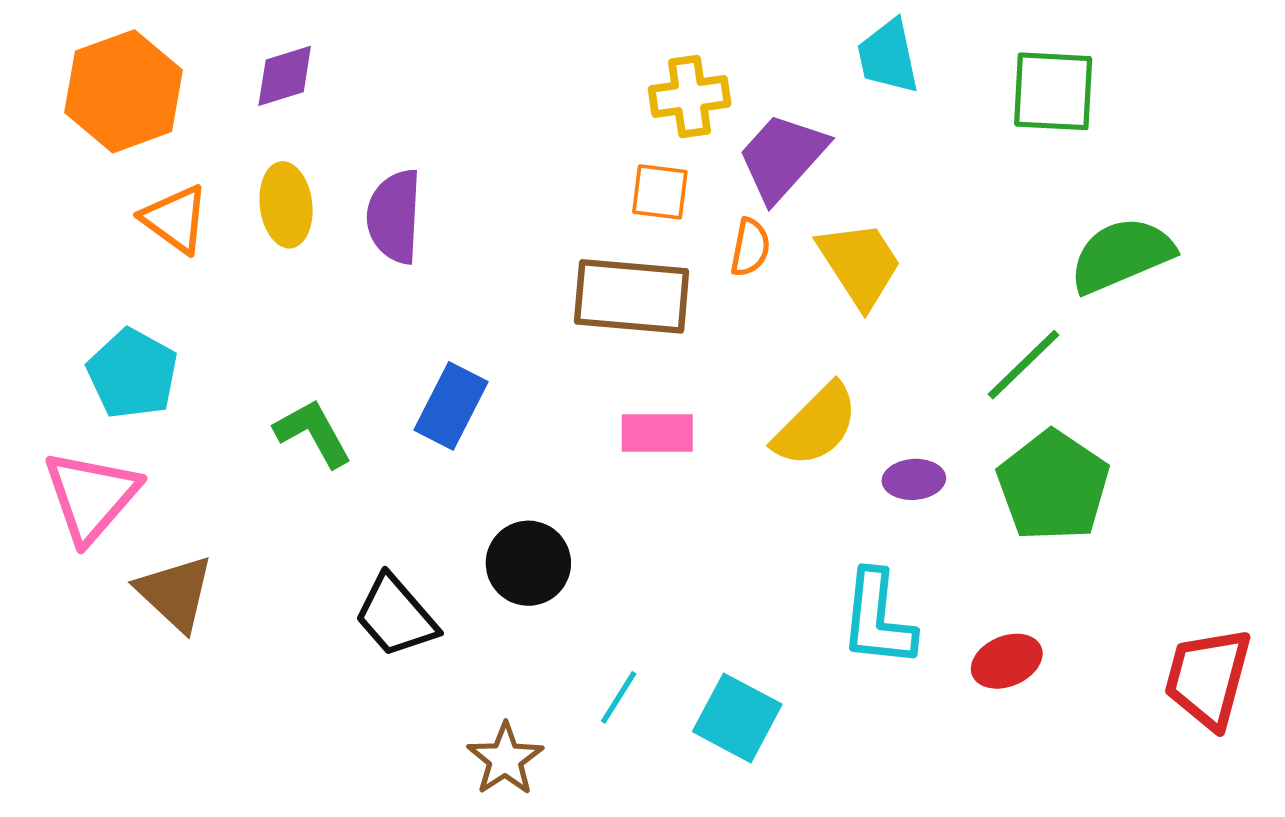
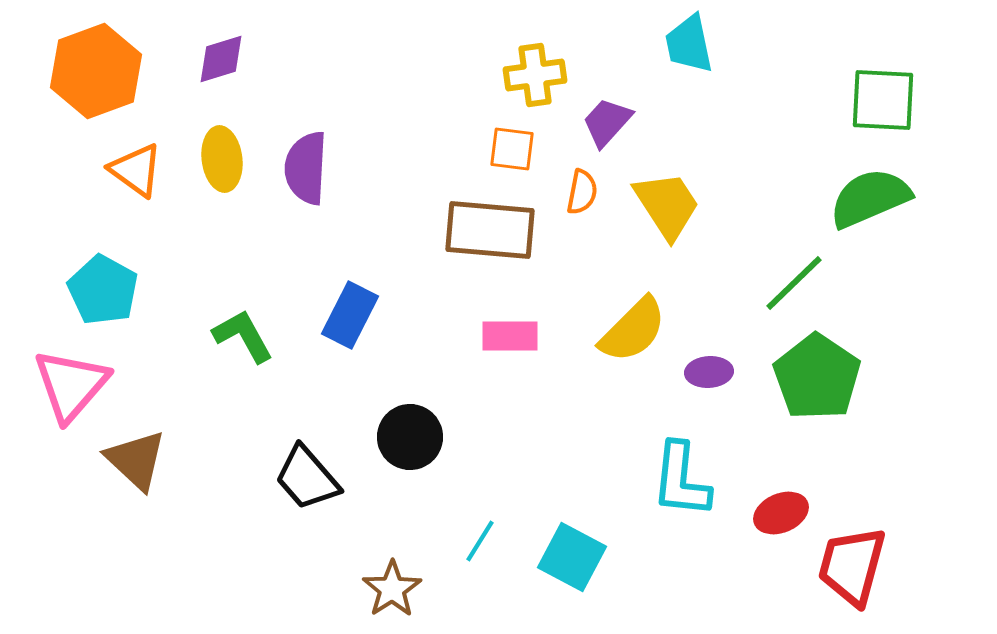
green square: (1053, 91) -> (883, 100), moved
purple trapezoid: (782, 157) -> (607, 122), size x0.7
red trapezoid: (1208, 678) -> (852, 566), moved

